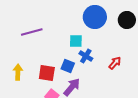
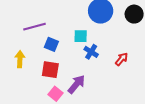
blue square: (68, 66) -> (51, 44), moved
yellow arrow: (18, 72) -> (20, 59), moved

